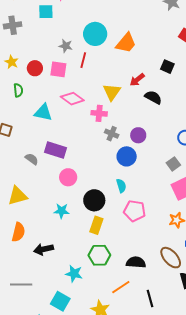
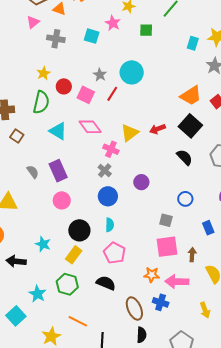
orange trapezoid: (126, 43) -> (191, 96), moved
black square: (167, 67) -> (190, 126), size x1.6
green semicircle: (18, 90) -> (41, 102), size x1.6
black semicircle: (153, 97) -> (185, 157), moved
gray cross: (112, 134) -> (105, 171), moved
purple rectangle: (56, 150) -> (58, 171), turned 30
blue circle: (127, 156) -> (108, 196), moved
gray square: (173, 164) -> (166, 220), turned 32
cyan star: (62, 211) -> (43, 244), moved
black semicircle: (136, 262) -> (106, 283), moved
orange line: (121, 287) -> (78, 321), turned 42

